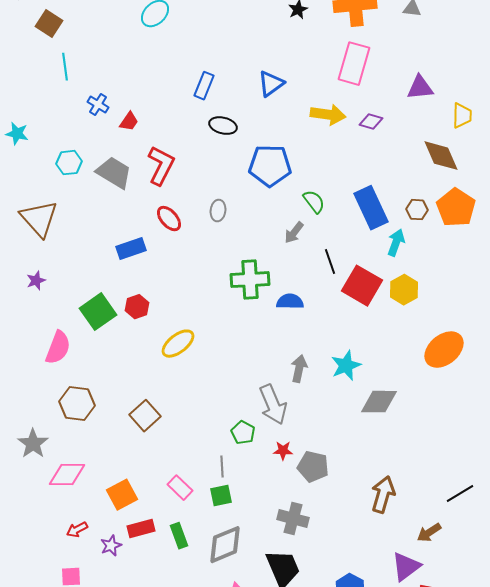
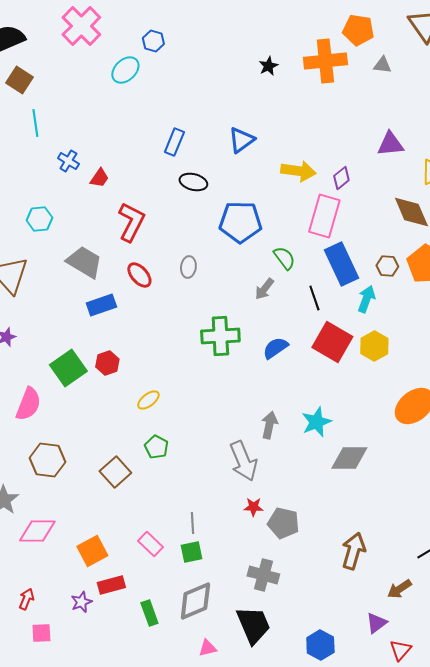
pink rectangle: (354, 64) -> (324, 216), moved
purple diamond: (371, 122) -> (341, 178), turned -55
gray trapezoid: (114, 173) -> (84, 262), moved
black line: (330, 262) -> (314, 298), moved
blue semicircle: (290, 302) -> (275, 348), moved, turned -36
yellow ellipse: (178, 344) -> (148, 400), size x0.7
green pentagon: (243, 433) -> (156, 447), moved
red arrow: (77, 530) -> (26, 599), moved, turned 140
green rectangle: (179, 536) -> (149, 613), moved
purple triangle: (406, 567) -> (376, 623), size x0.7

